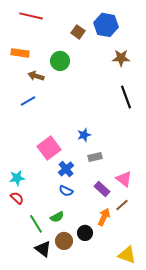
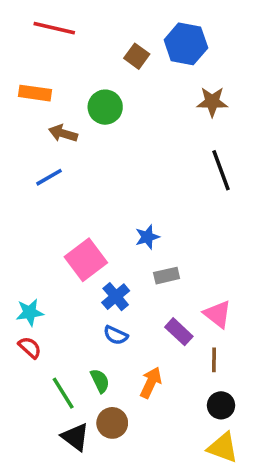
brown line: (122, 205) -> (214, 360), turned -48
green semicircle: (57, 217) -> (100, 381), turned -88
orange arrow: (104, 217) -> (151, 383), moved
black circle: (85, 233) -> (221, 405), moved

